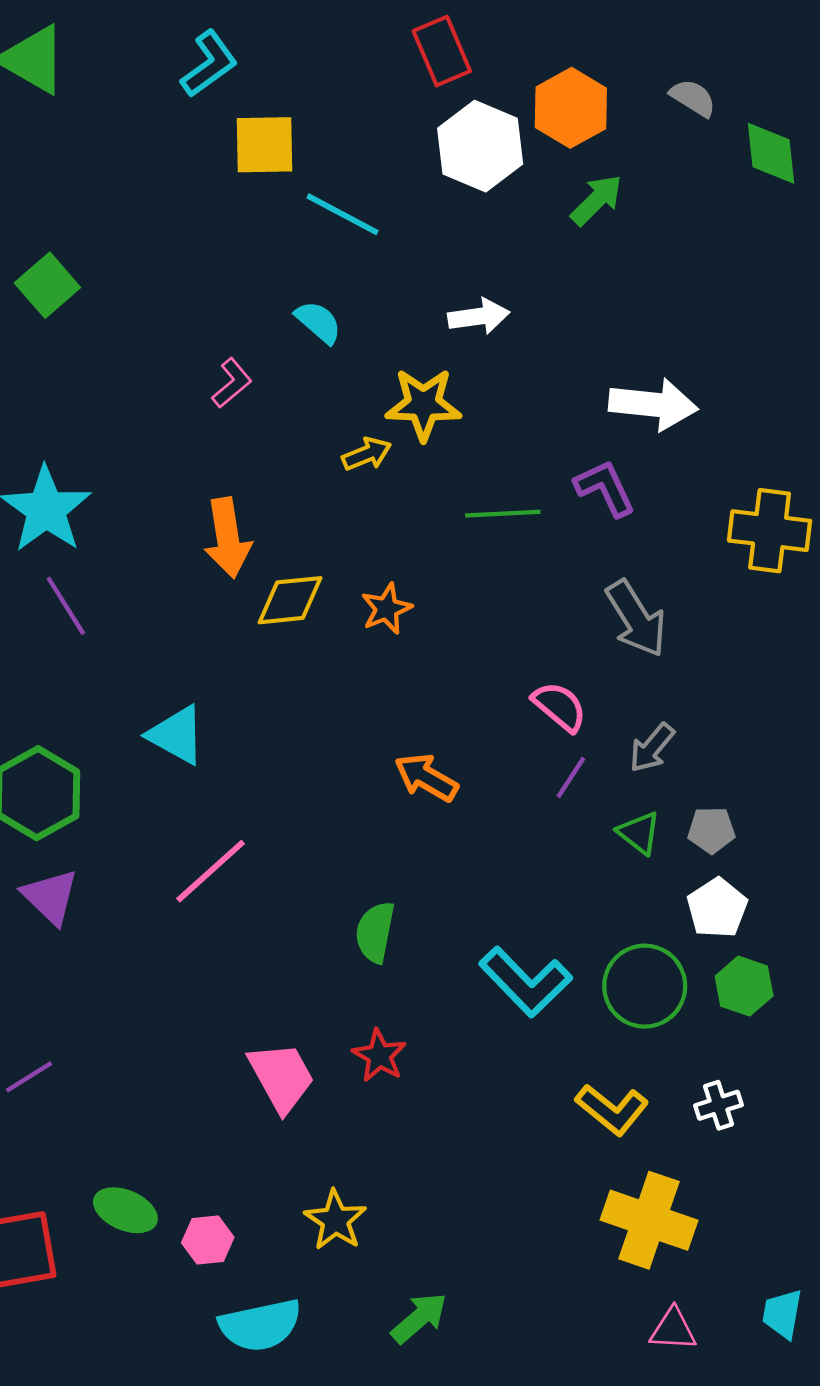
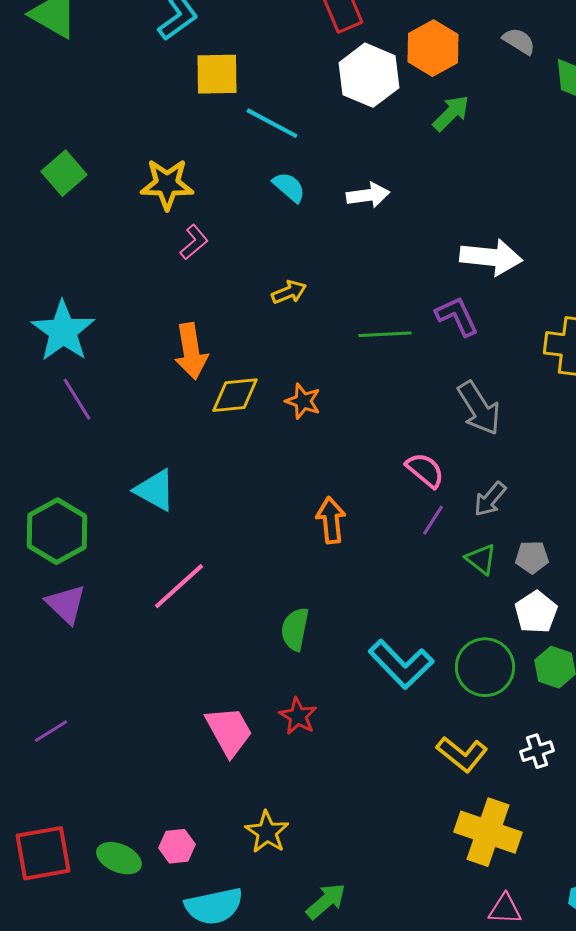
cyan semicircle: (318, 322) -> (289, 187), moved
yellow star: (423, 404) -> (167, 184), moved
orange star: (386, 609) -> (303, 401), turned -30
orange arrow: (426, 778) -> (331, 520), turned 54
green ellipse: (125, 1210) -> (119, 858), moved

